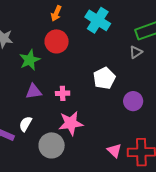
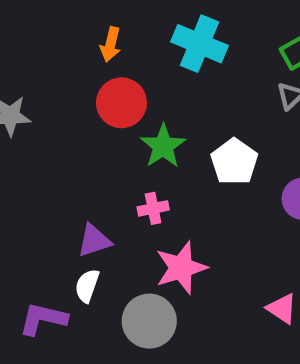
green star: (30, 60) -> (163, 146), moved
purple triangle: (34, 92) -> (94, 241), moved

